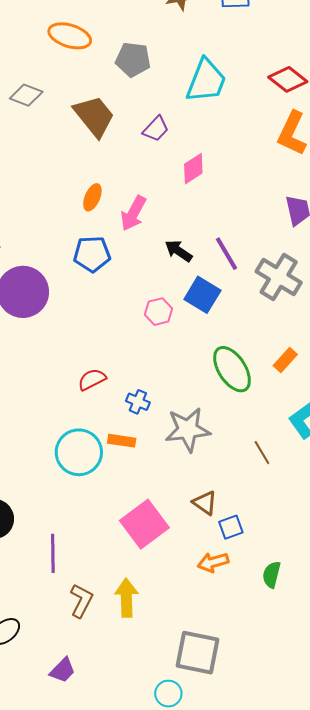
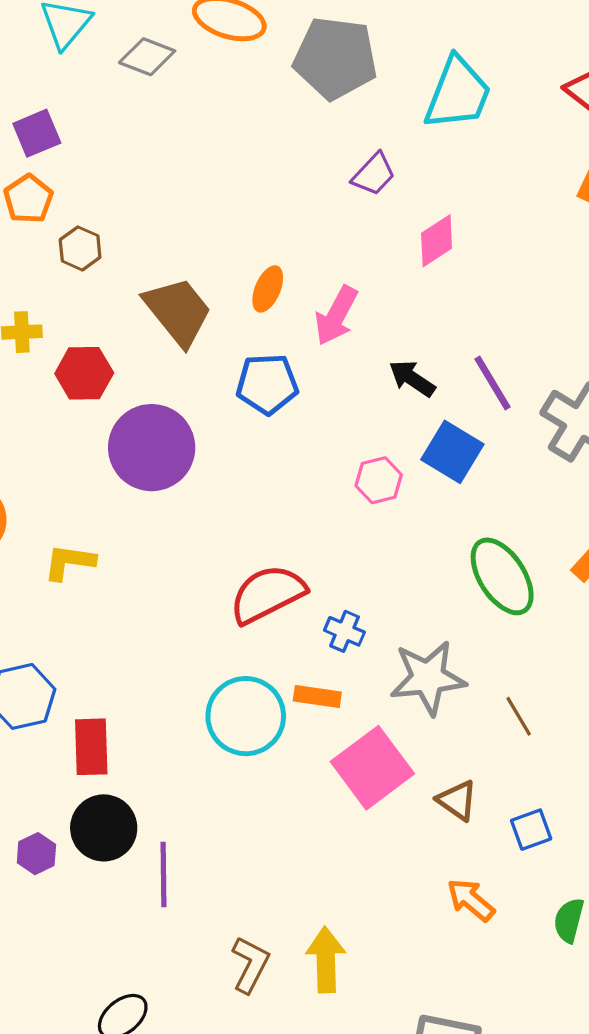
gray pentagon: (133, 60) -> (335, 58), size x1.4
gray diamond: (26, 95) -> (147, 57), moved
brown trapezoid: (94, 116) -> (178, 311), moved
red semicircle: (92, 379) -> (268, 594), size x1.6
brown line: (262, 453) -> (519, 716), moved
pink square: (144, 524) -> (372, 768), moved
blue square: (231, 527) -> (531, 830), moved
purple line: (53, 553) -> (163, 875), moved
orange arrow: (213, 562) -> (471, 900), turned 56

